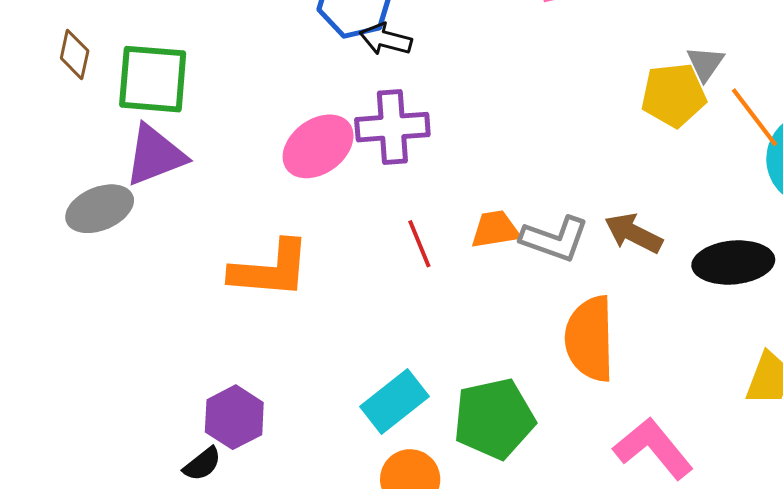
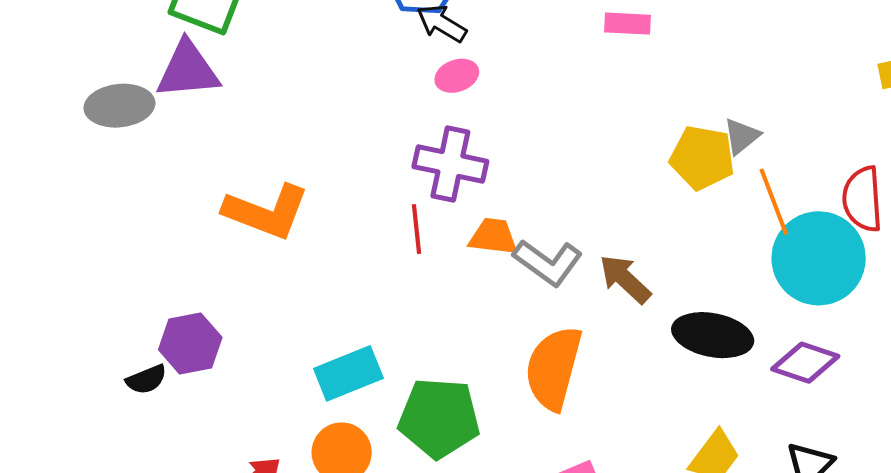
purple cross: (392, 127) -> (450, 164), moved
pink ellipse: (318, 146) -> (457, 76), moved, size x0.6

